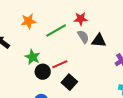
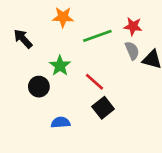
red line: (60, 64) -> (94, 82), turned 56
black circle: (43, 72) -> (39, 87), moved

